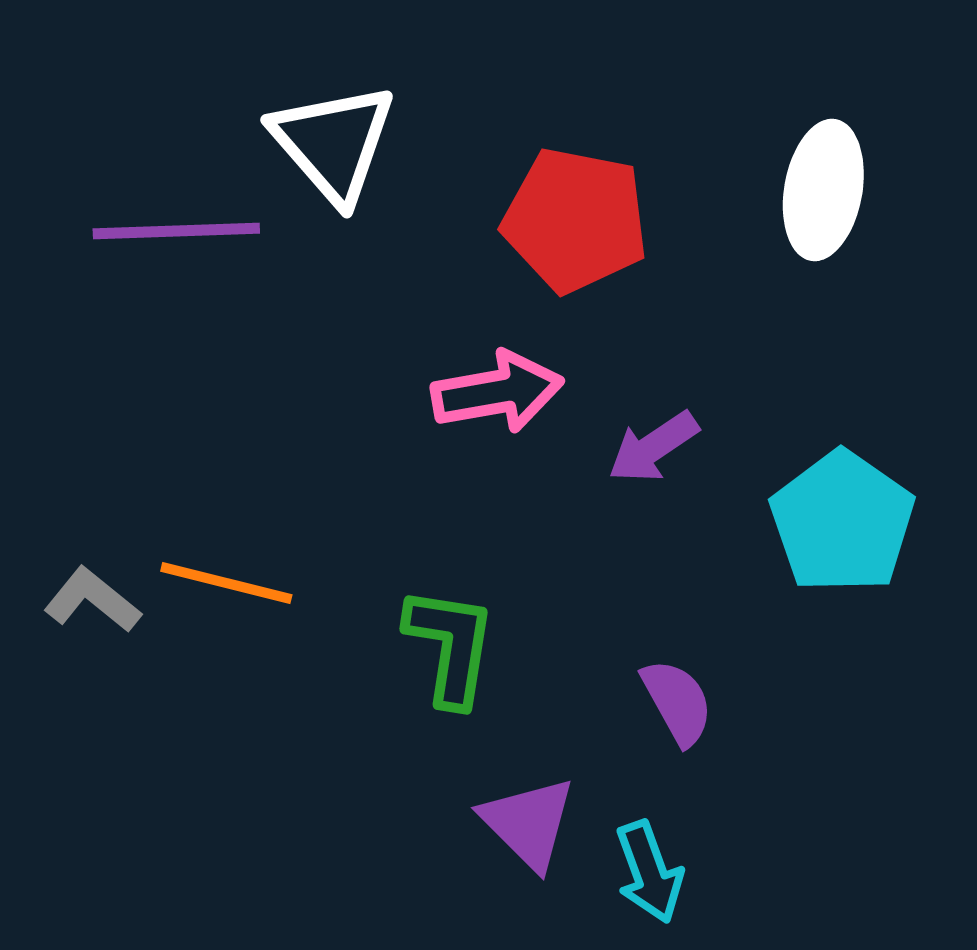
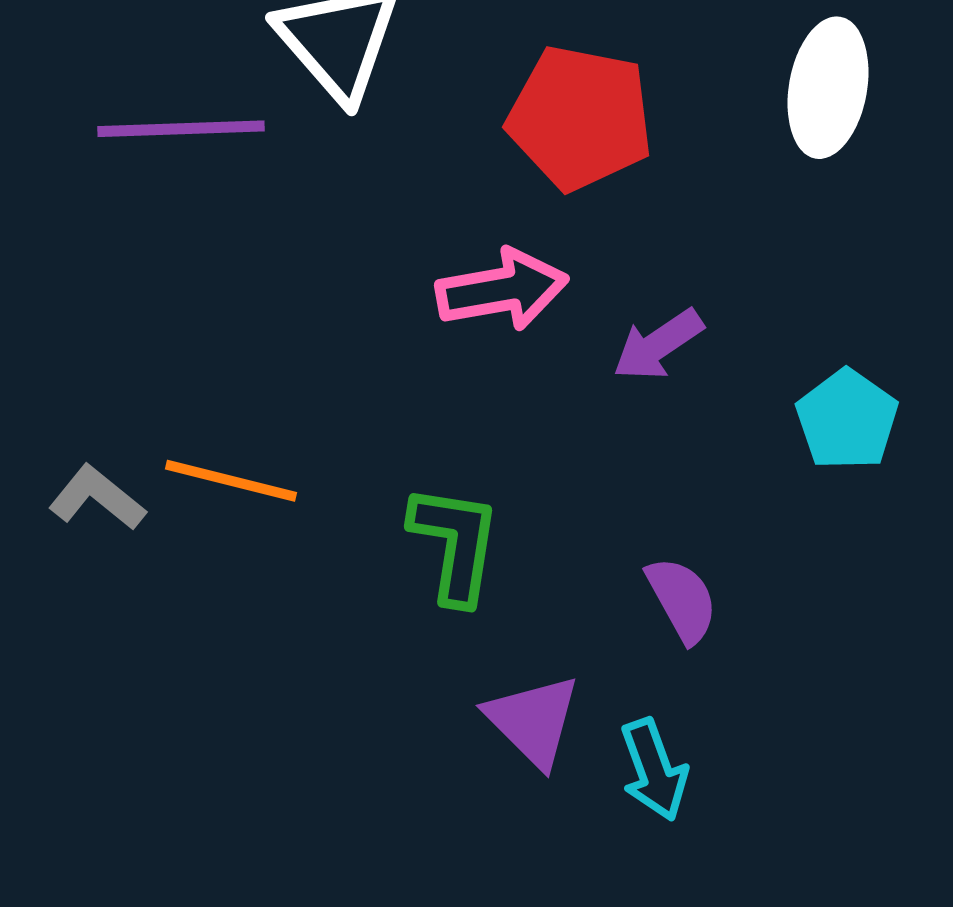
cyan pentagon: (842, 522) -> (847, 420), size x0.7

